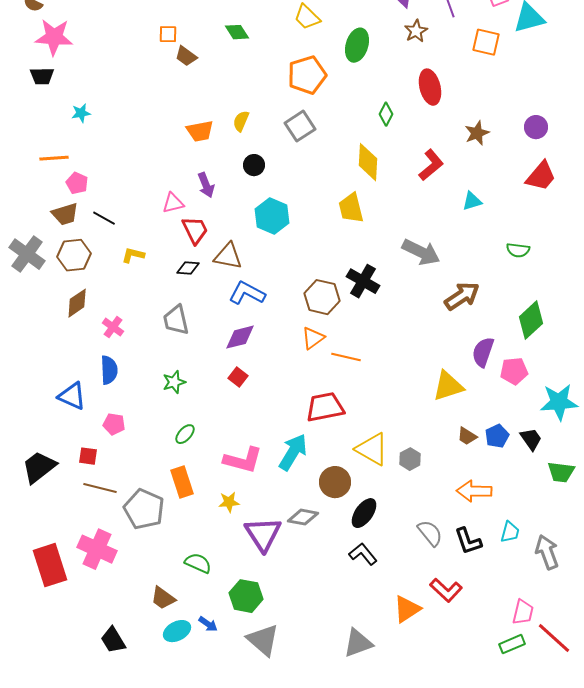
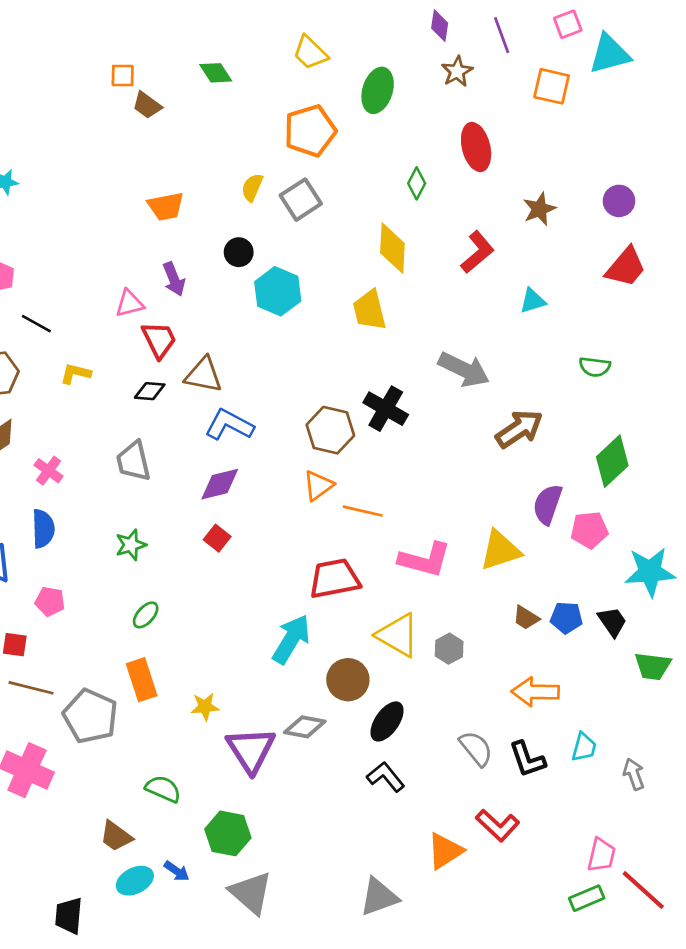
yellow semicircle: (241, 121) -> (252, 187), moved
cyan hexagon: (272, 216) -> (278, 291), moved
blue pentagon: (497, 436) -> (566, 618), turned 30
pink L-shape: (243, 460) -> (425, 560), moved
gray arrow: (547, 552) -> (634, 774), size x0.7
black trapezoid: (113, 640) -> (69, 916), moved, turned 36

